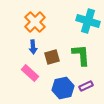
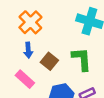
brown square: (52, 57) -> (49, 61), turned -35

